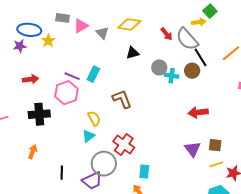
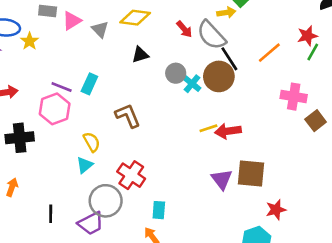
brown circle: (192, 71) -> (219, 76), size x1.5
cyan cross: (172, 76) -> (192, 84), turned 32
brown square: (215, 145) -> (251, 174), size x1.6
yellow line: (216, 164) -> (208, 128), moved

